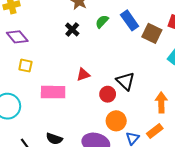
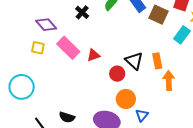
purple diamond: (17, 37) -> (46, 25), moved
pink rectangle: (53, 92) -> (68, 48), moved, turned 45
orange rectangle: (155, 131) -> (157, 61), moved, turned -63

